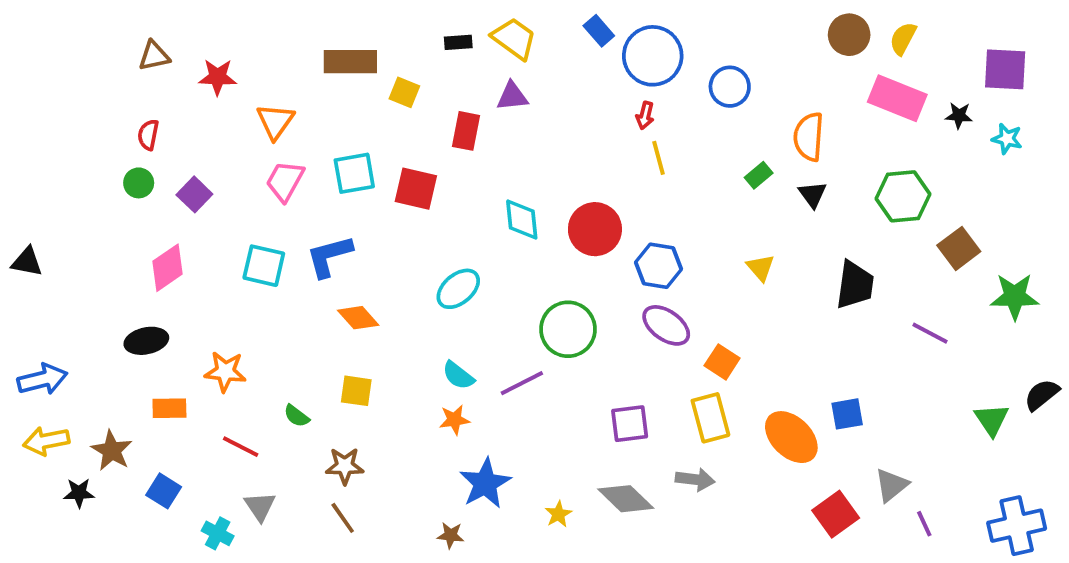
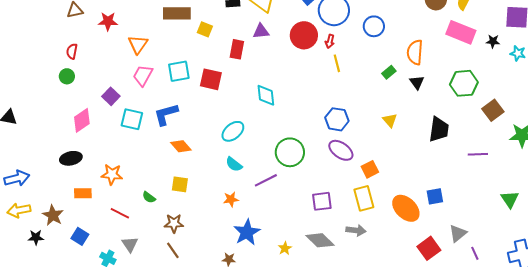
purple square: (194, 194) -> (111, 96), moved
red circle: (595, 229) -> (304, 35), moved
purple line: (930, 333) -> (478, 154), turned -30
orange square: (722, 362) -> (370, 169), turned 30
cyan semicircle: (458, 375) -> (234, 164), moved

